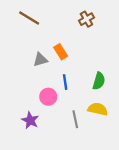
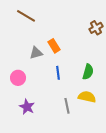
brown cross: (86, 19) -> (96, 28), moved
pink circle: (48, 97) -> (18, 78), moved

